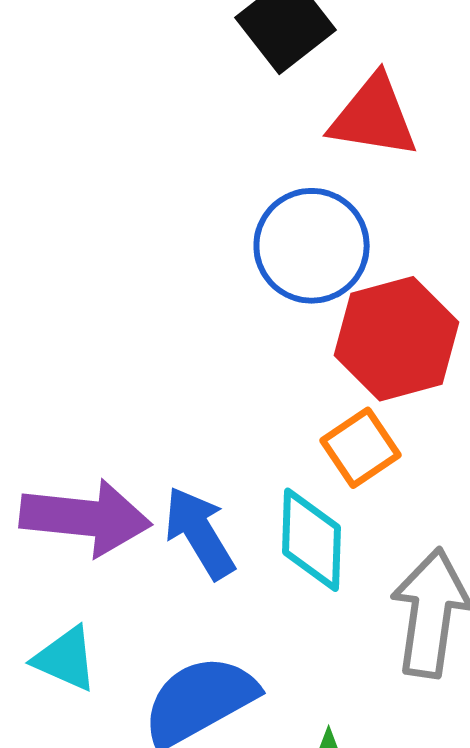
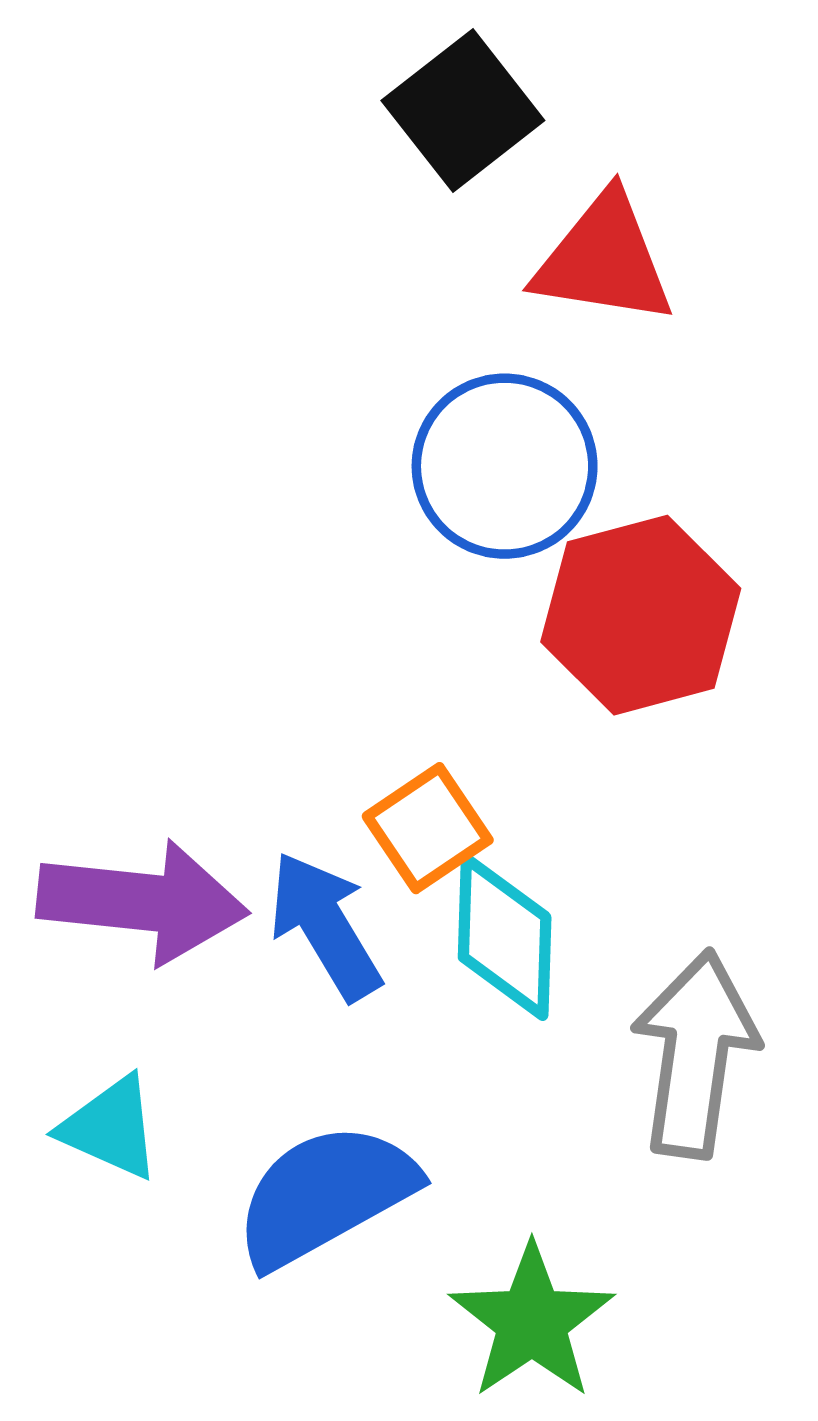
orange square: (361, 448) -> (428, 828), moved

